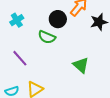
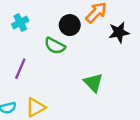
purple line: (20, 58) -> (20, 69), turned 60

